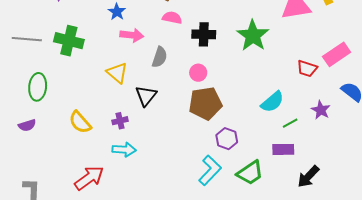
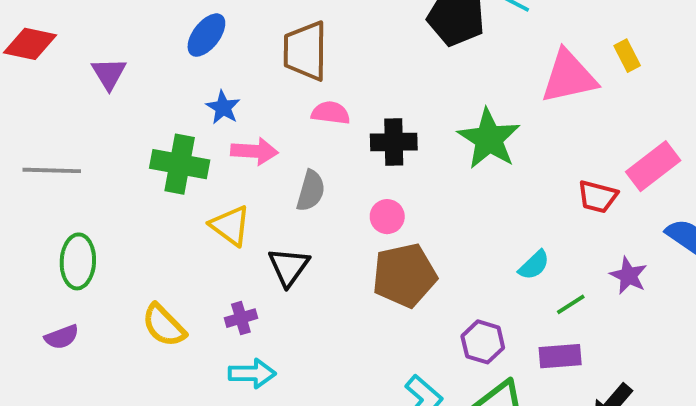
green cross: (69, 41) -> (180, 164), moved
cyan semicircle: (272, 102) -> (534, 265), size x0.7
purple hexagon: (227, 139) -> (483, 342), moved

